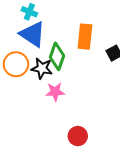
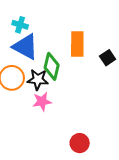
pink star: (55, 92) -> (42, 101), moved

